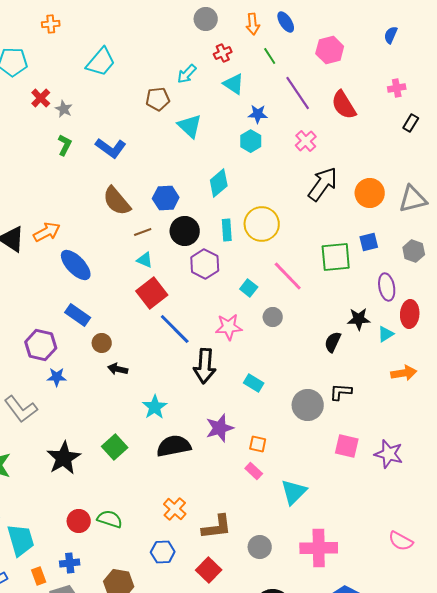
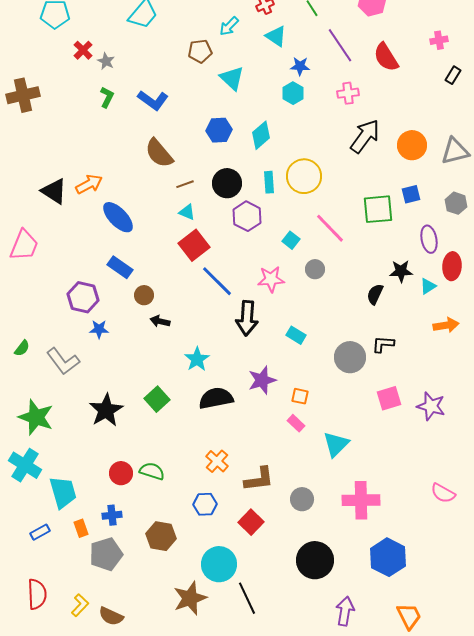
pink cross: (306, 141) -> (348, 93), turned 35
blue hexagon: (166, 198) -> (219, 130), moved
pink square: (347, 446) -> (389, 398), turned -30

